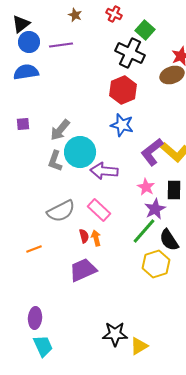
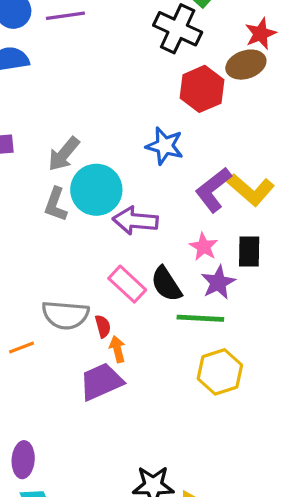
red hexagon: (123, 90) -> (202, 89), moved
gray semicircle: (61, 211) -> (65, 315), moved, turned 32
green line: (144, 231) -> (200, 318), turned 52
orange arrow: (96, 238) -> (117, 349), moved
black semicircle: (169, 240) -> (166, 284), moved

